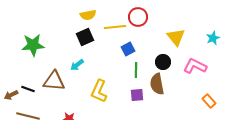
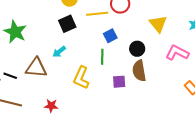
green star: (33, 45) -> (15, 32), turned 30
black circle: (163, 62) -> (137, 49), moved
green line: (136, 70) -> (102, 57), moved

